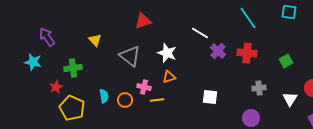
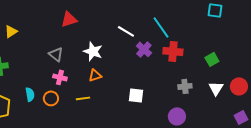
cyan line: (248, 18) -> (161, 27), moved
yellow triangle: (95, 40) -> (11, 31), moved, turned 40
gray triangle: (130, 56) -> (56, 54), size x0.7
pink cross: (144, 87) -> (60, 77), moved
white triangle: (290, 99) -> (216, 88), moved

